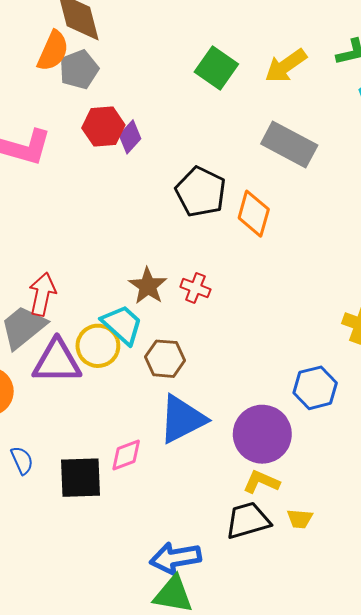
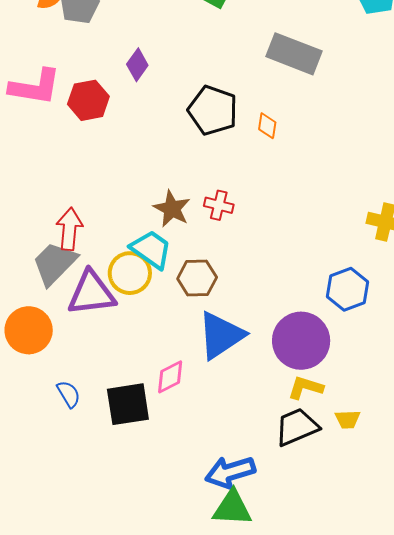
red hexagon: (103, 126) -> (88, 100), moved
orange diamond: (254, 214) -> (267, 126), size x0.6

